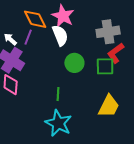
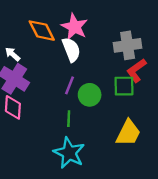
purple line: (28, 37) -> (69, 85), moved
green circle: (74, 63) -> (90, 95), moved

